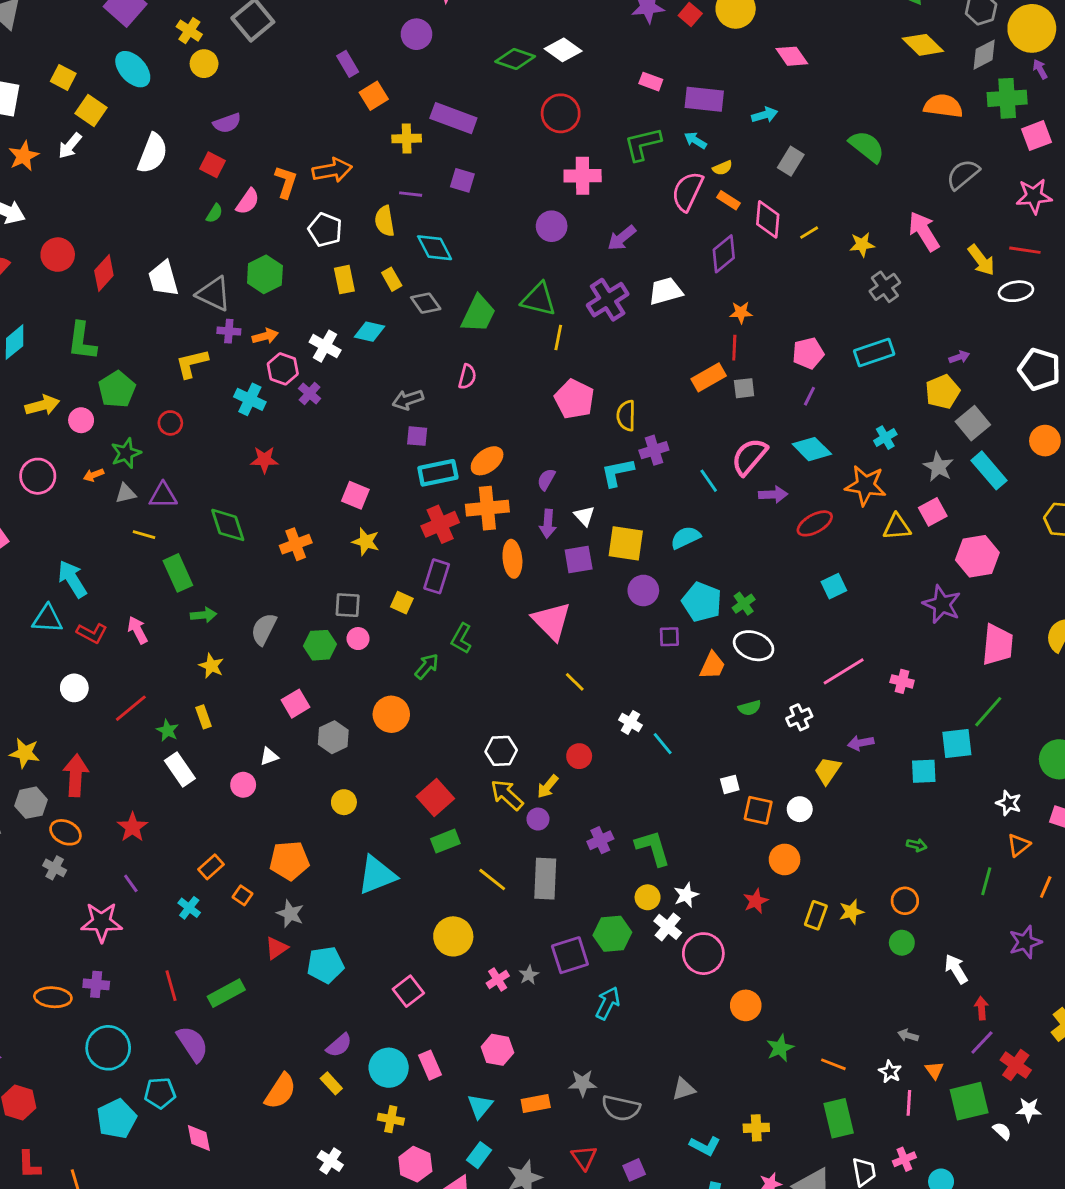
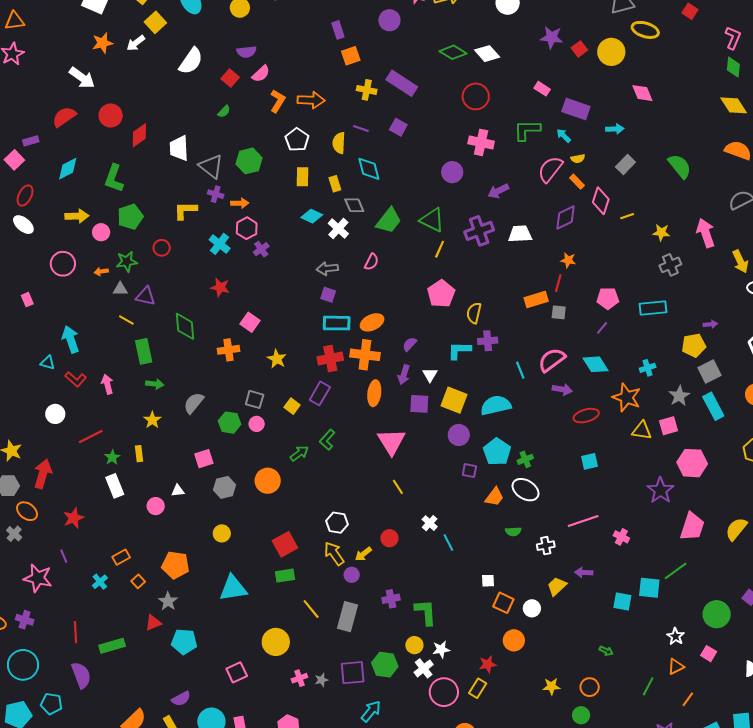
pink semicircle: (248, 201) -> (261, 74), moved
white cross: (325, 346) -> (338, 229), moved
pink square: (355, 495) -> (250, 322), moved
cyan semicircle: (685, 538) -> (496, 405), size x1.4
cyan triangle: (47, 619) -> (48, 363), size x0.7
yellow rectangle: (816, 915) -> (478, 688), moved

